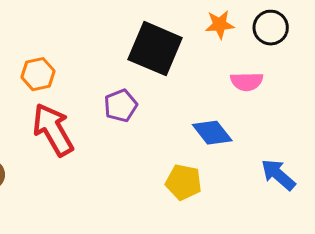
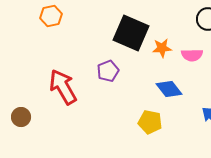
orange star: (220, 25) -> (162, 48), moved
orange hexagon: (38, 74) -> (51, 16), moved

